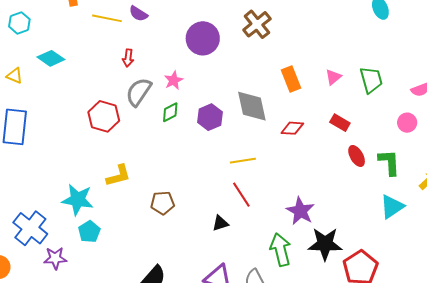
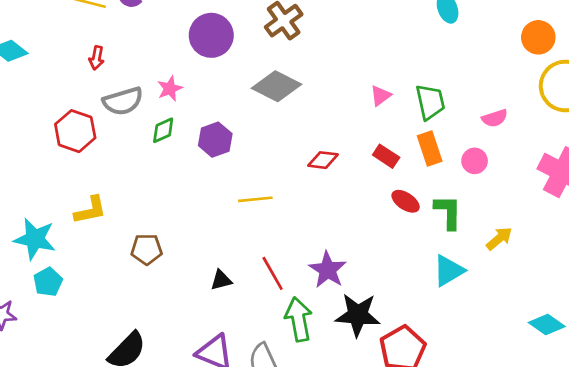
red arrow: (128, 58) -> (97, 58), moved
orange rectangle: (291, 79) -> (430, 148), moved
gray semicircle: (139, 92) -> (123, 101), turned -144
gray diamond: (252, 106) -> (277, 86), moved, turned -54
red ellipse: (357, 156) -> (406, 201), turned -30
red line: (241, 195) -> (273, 273), moved

